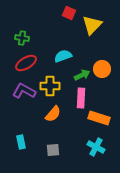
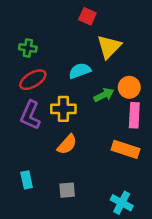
yellow triangle: (92, 25) -> (109, 47), moved
purple L-shape: (24, 91) -> (30, 115), turned -95
pink rectangle: (81, 98) -> (134, 115), moved
cyan cross: (96, 147) -> (122, 203), moved

